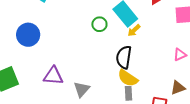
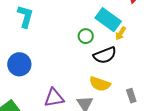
black semicircle: (124, 57) -> (105, 55), moved, turned -105
yellow semicircle: (128, 78) -> (100, 84), moved

